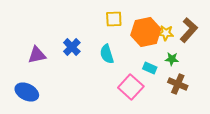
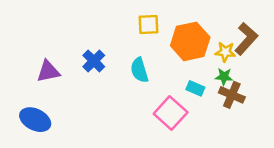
yellow star: (166, 33) -> (225, 52), moved
brown cross: (178, 84) -> (232, 95), moved

